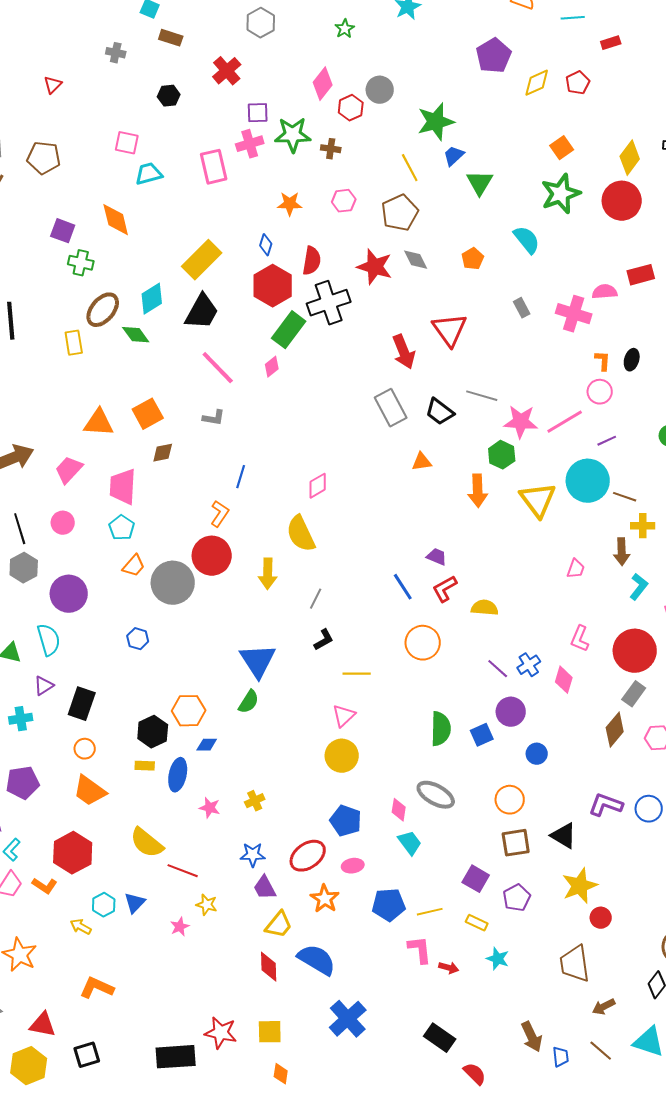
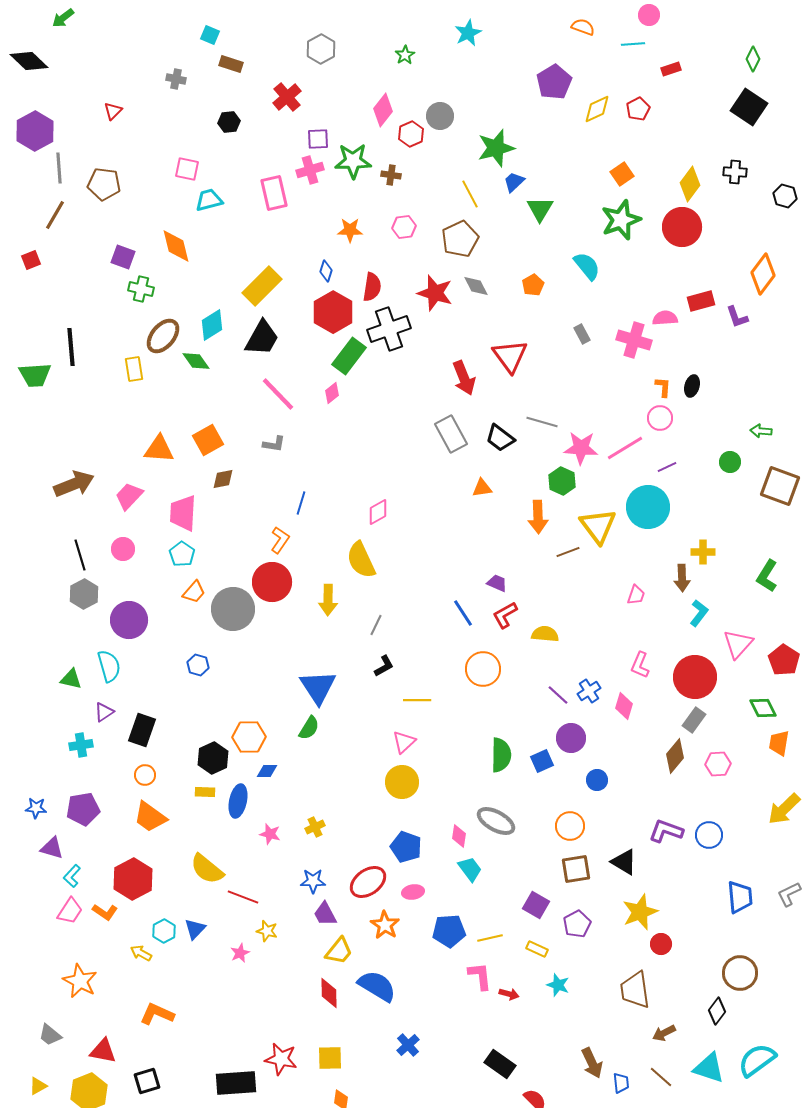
brown line: (625, 497) -> (568, 552), moved, turned -40
blue cross: (348, 1019) -> (408, 1045), size x0.6

